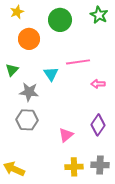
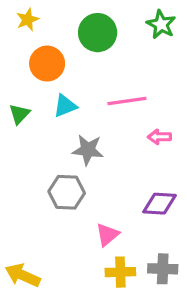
cyan triangle: (51, 74) -> (65, 106), moved, turned 42
gray star: (29, 92) -> (88, 150), moved
gray hexagon: (27, 120) -> (67, 192), moved
purple diamond: (98, 125) -> (159, 204), turned 60
pink triangle: (66, 135) -> (107, 235), moved

